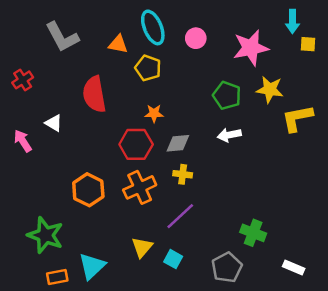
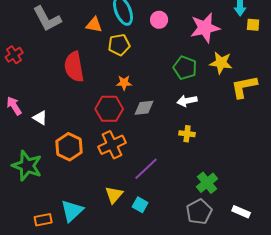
yellow pentagon: (148, 68) -> (119, 45), turned -30
white triangle: (54, 123) -> (40, 118), moved
yellow cross: (183, 174) -> (187, 134), moved
green cross: (253, 233) -> (207, 183), turned 30
green star: (45, 235) -> (27, 166), moved
gray pentagon: (227, 267) -> (199, 212), moved

